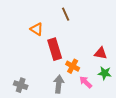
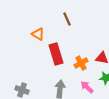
orange cross: (73, 66) -> (81, 63), moved, turned 32

